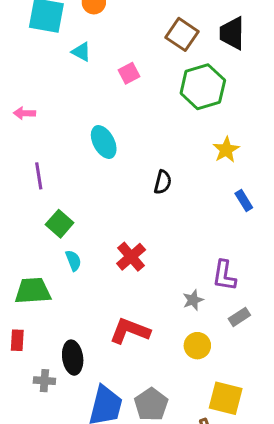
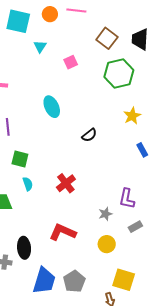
cyan triangle: (81, 52) -> (40, 46), turned 32
black semicircle: (163, 182) -> (89, 135), turned 35
green square: (60, 224) -> (20, 159), turned -30

